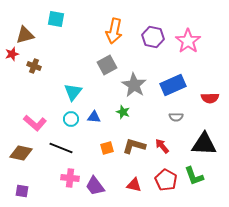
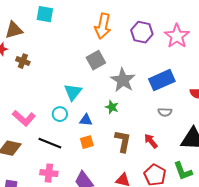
cyan triangle: (73, 92) -> (73, 92), moved
blue triangle: (94, 117) -> (86, 120), moved
brown L-shape: (134, 146) -> (123, 141), turned 85
orange square: (107, 148) -> (87, 142), moved
pink cross: (70, 178) -> (49, 173), moved

